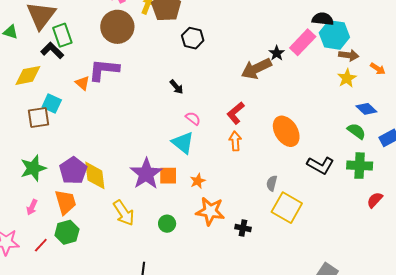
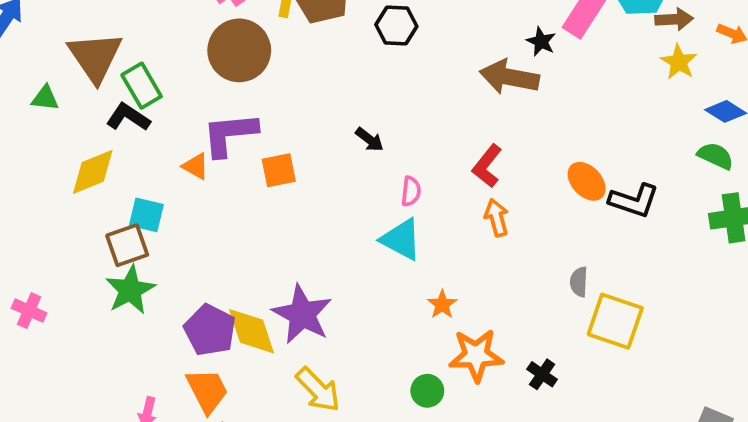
black hexagon: (193, 38) -> (396, 26), moved
brown arrow: (256, 69) -> (509, 77), turned 48
pink semicircle: (193, 118) -> (411, 191), turned 70
orange ellipse: (286, 131) -> (587, 181), size x0.7
black L-shape: (320, 165) -> (634, 201), moved
green star: (33, 168) -> (130, 290), moved
purple star: (146, 174) -> (302, 314), moved
orange square: (168, 176) -> (279, 170), moved
green circle: (167, 224) -> (427, 391), moved
black cross: (243, 228) -> (542, 374), turned 35

